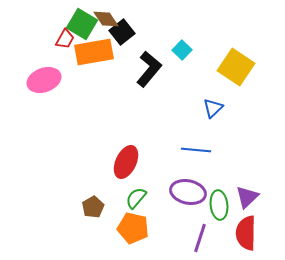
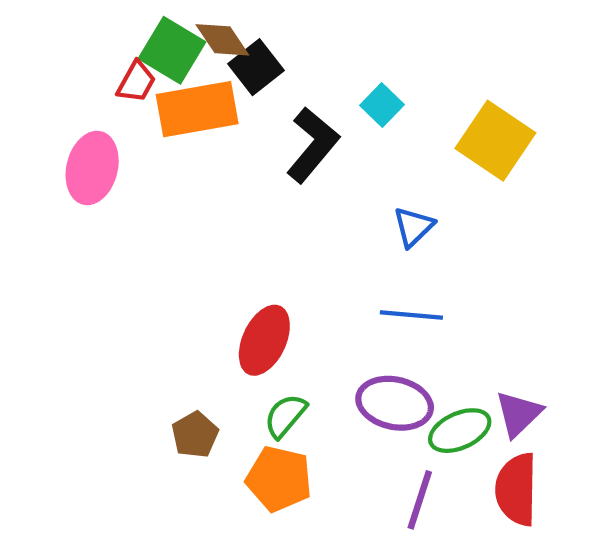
pink ellipse: (44, 80) -> (92, 168), turned -56
blue triangle: (213, 108) -> (413, 227), moved
green ellipse: (219, 205) -> (460, 431), turned 72

